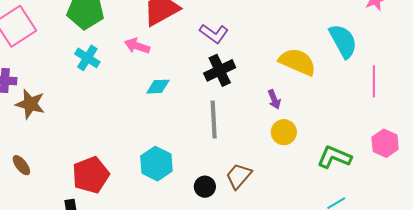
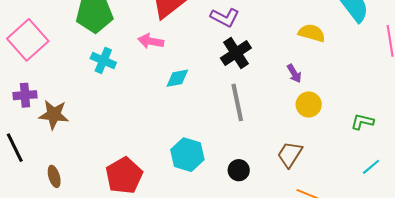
yellow semicircle: (297, 62) -> (312, 33), size x0.7
green L-shape: (334, 157) -> (362, 122), size x0.7
brown ellipse: (21, 165) -> (54, 176), turned 30
brown trapezoid: (239, 176) -> (290, 154), moved

